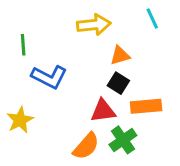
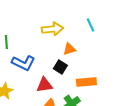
black square: (118, 83) -> (60, 67), moved
red triangle: (103, 111) -> (44, 85), moved

